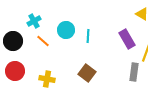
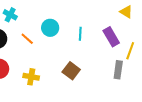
cyan cross: (34, 21) -> (10, 15), moved, turned -32
cyan line: (88, 36) -> (80, 34), moved

